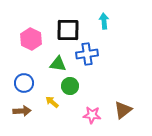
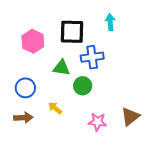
green circle: (70, 86) -> (83, 86), moved

